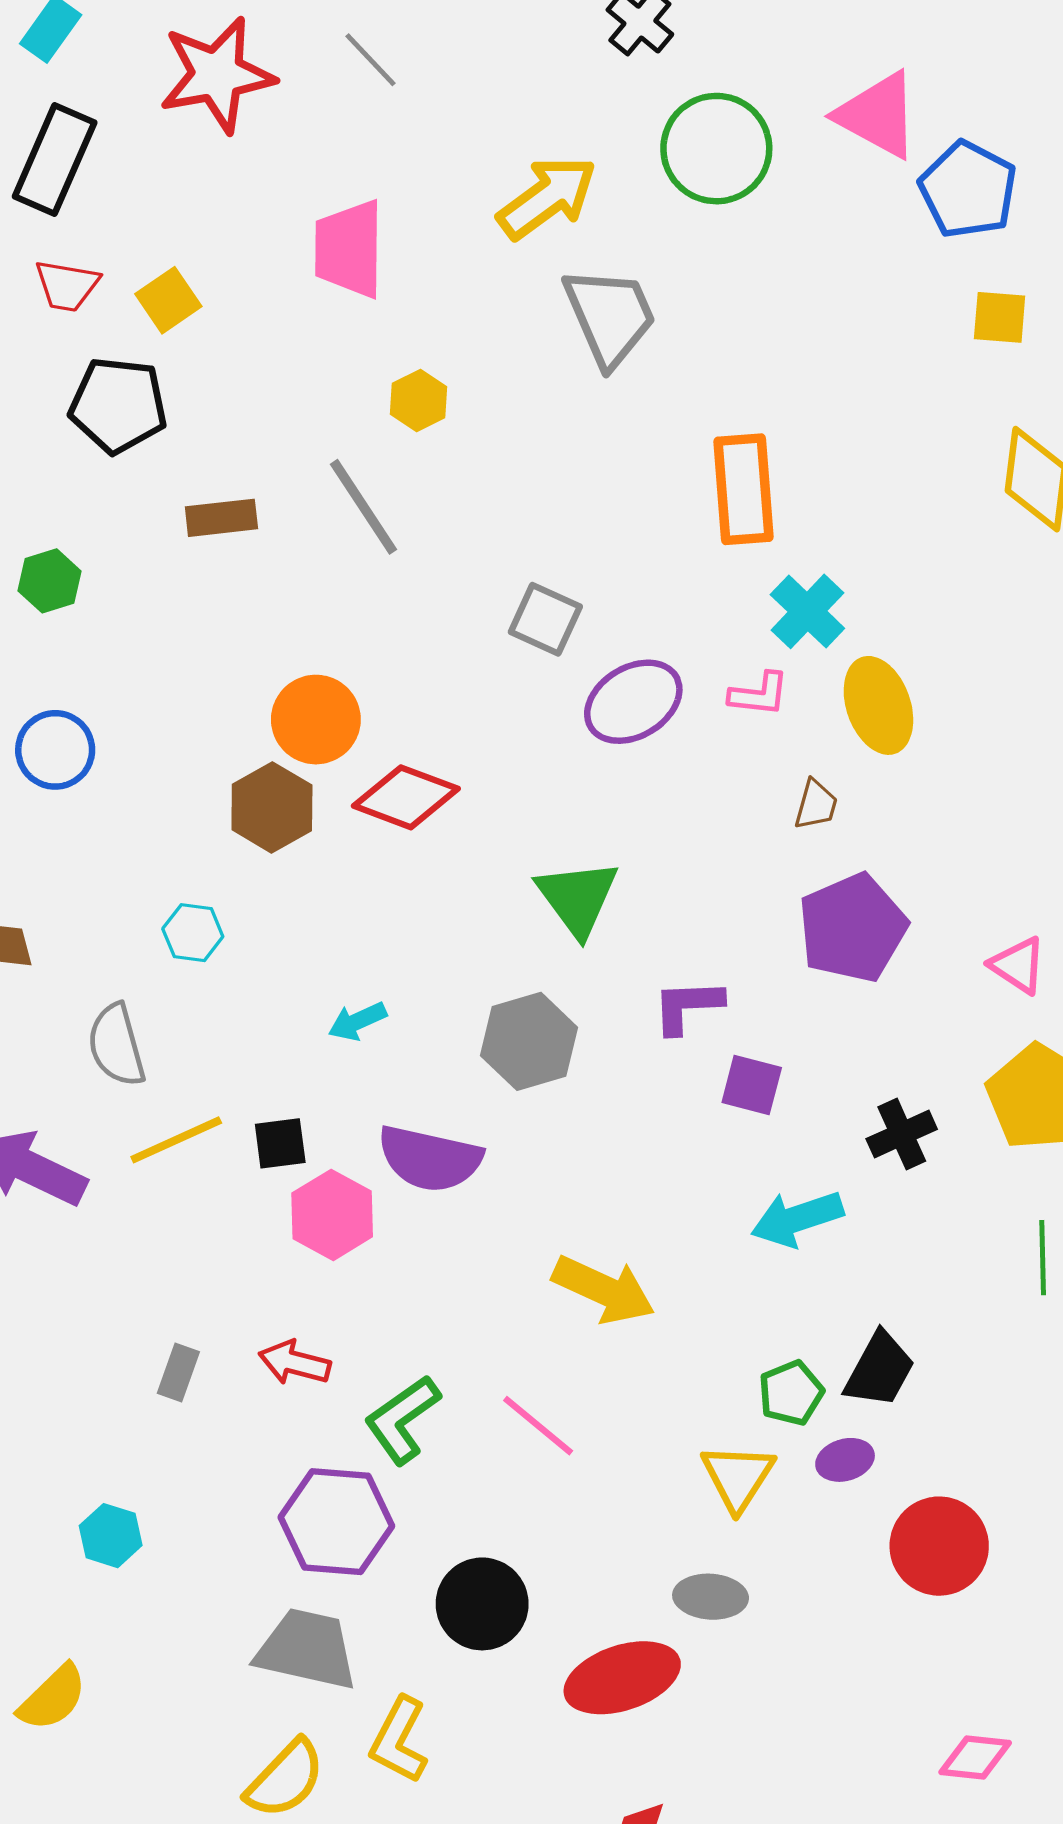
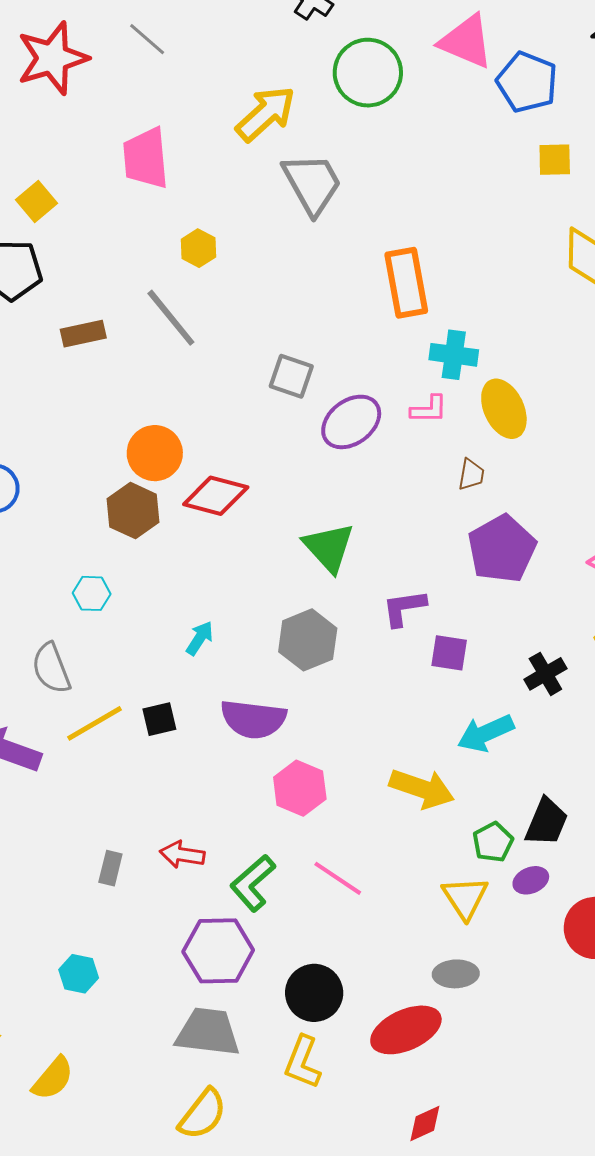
cyan cross: (807, 611) -> (454, 355), turned -30
cyan arrow: (357, 1021) -> (200, 638), turned 153
pink hexagon: (332, 1215) -> (300, 788), moved
yellow arrow: (604, 1290) -> (422, 789), moved
yellow L-shape: (399, 1740) -> (303, 1062), moved

